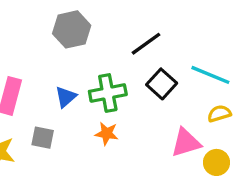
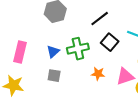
orange star: (107, 133) -> (98, 74), moved
gray square: (43, 138) -> (54, 76), moved

